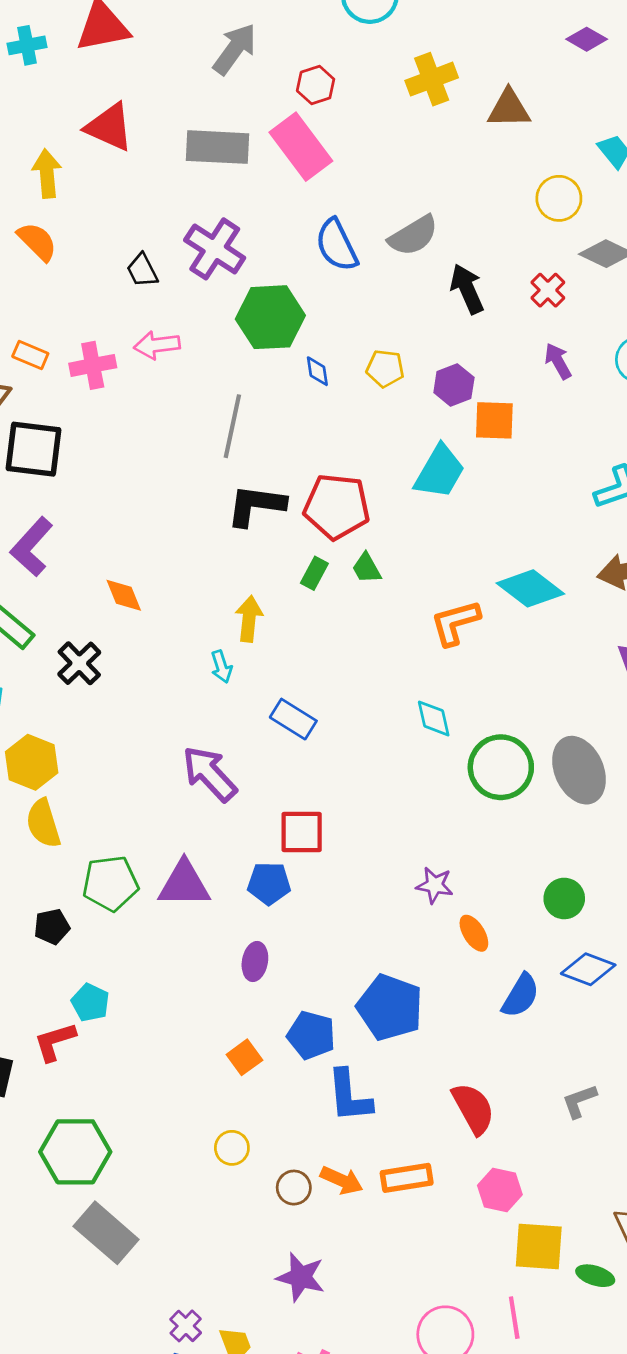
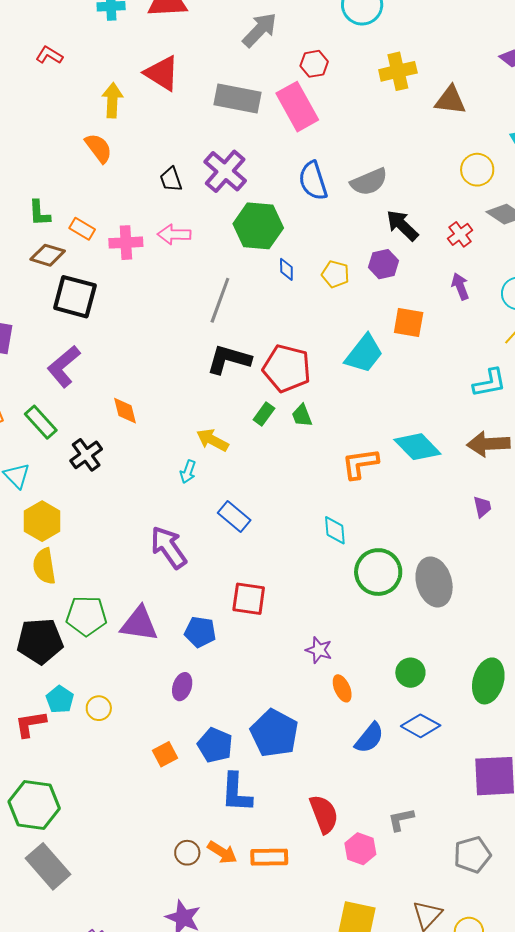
black arrow: (467, 289) -> (402, 225), turned -30
purple hexagon: (454, 385) -> (384, 264), moved
yellow arrow: (249, 619) -> (212, 440), turned -76
cyan arrow: (222, 667) -> (188, 472), turned 30
red square: (302, 832) -> (249, 599), moved
black pentagon: (52, 927) -> (40, 641), size x1.8
yellow circle: (232, 1148) -> (99, 708), moved
pink hexagon: (500, 1190) -> (360, 849), moved

